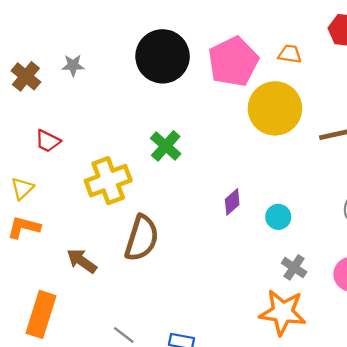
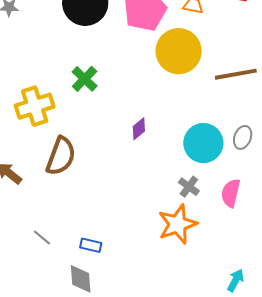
cyan circle: (278, 217) -> (203, 143), moved, size x1.8
orange star: (283, 312) -> (178, 224), turned -30

